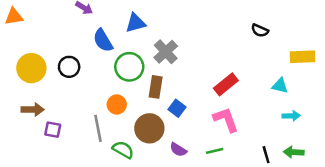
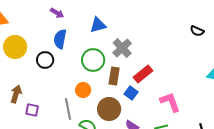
blue semicircle: (103, 40) -> (60, 39), moved, turned 42
yellow circle: (31, 68) -> (15, 47), moved
red rectangle: (226, 84) -> (143, 74), moved
brown arrow: (33, 110) -> (16, 94), turned -72

